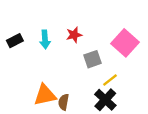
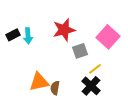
red star: (74, 35) -> (64, 30), size x1.6
cyan arrow: (45, 39) -> (28, 36), moved

